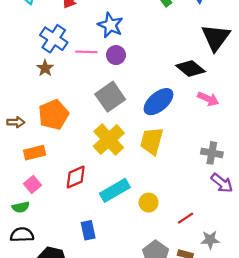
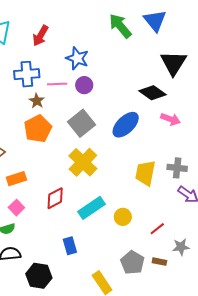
blue cross: (54, 39) -> (27, 74), turned -35
brown star: (45, 68) -> (37, 101), moved
orange pentagon: (53, 115) -> (38, 129), moved
yellow trapezoid: (152, 141) -> (145, 173), moved

